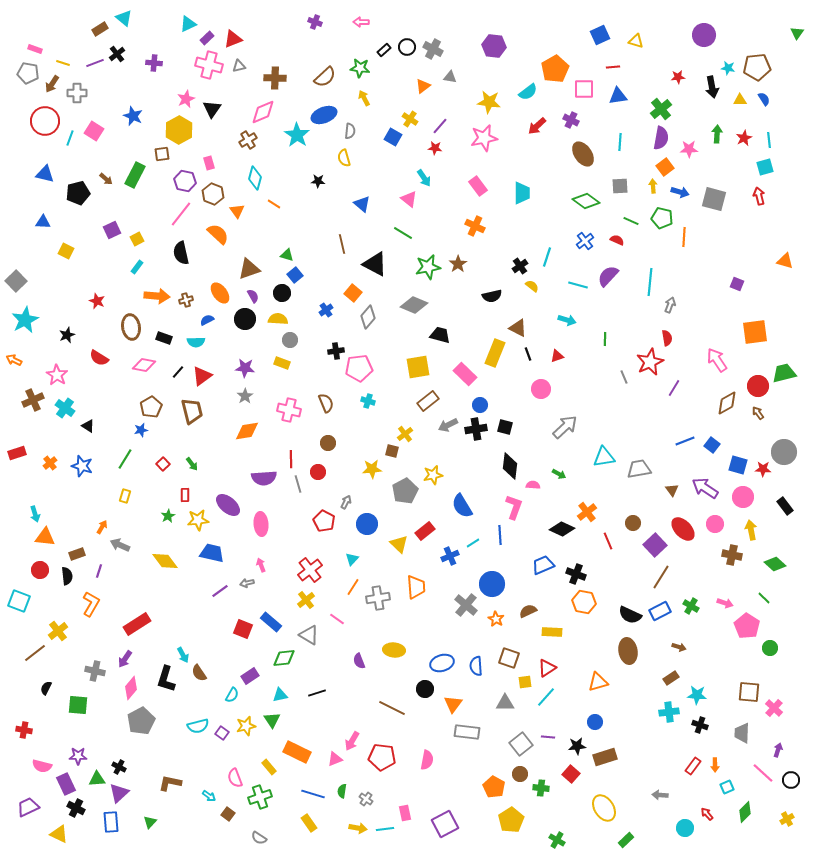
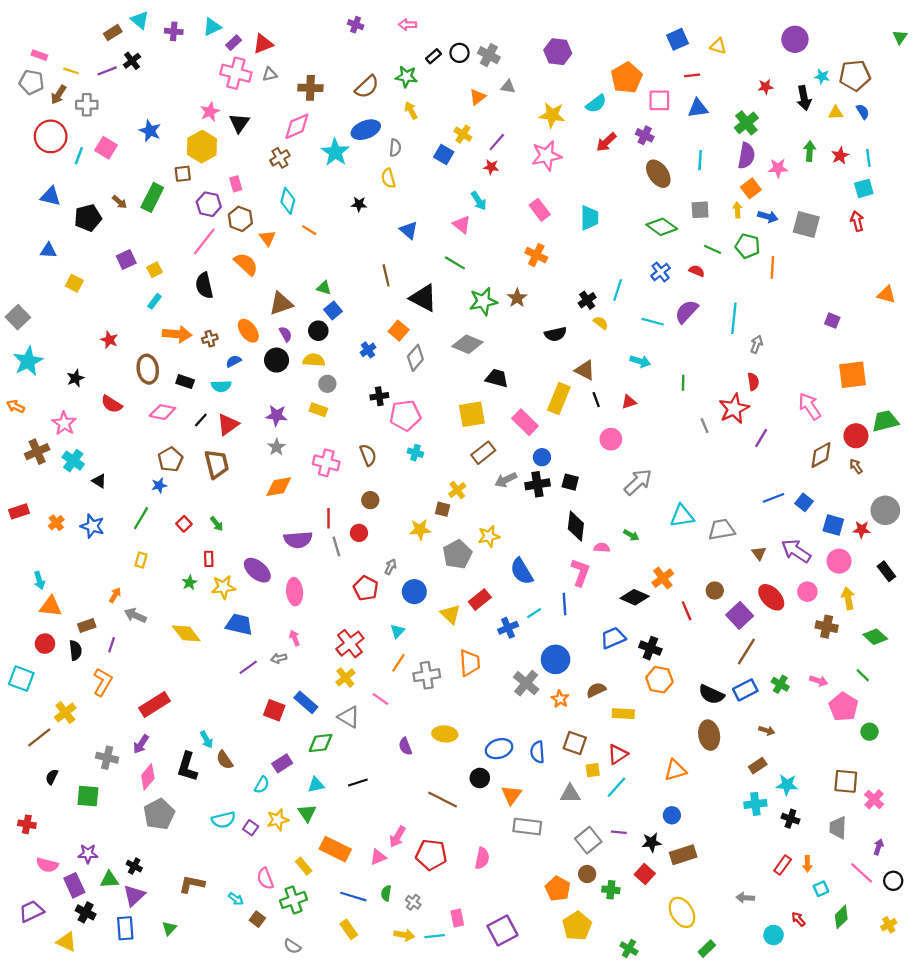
purple cross: (154, 63) -> (174, 31), moved

